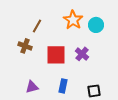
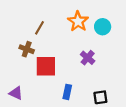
red square: (56, 55) -> (46, 66), moved
purple triangle: (32, 87) -> (16, 93), moved, turned 40

